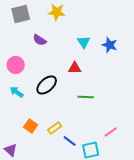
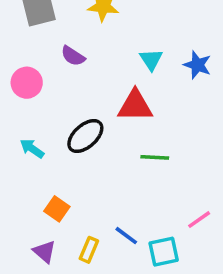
pink circle: (16, 65) -> (27, 83), moved
red triangle: (75, 68) -> (135, 106), size x1.5
yellow rectangle: (55, 128) -> (89, 250), moved, turned -32
purple triangle: (11, 150) -> (44, 252), moved

